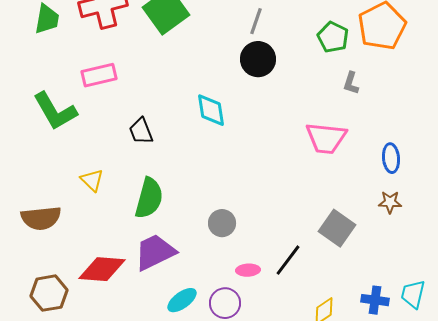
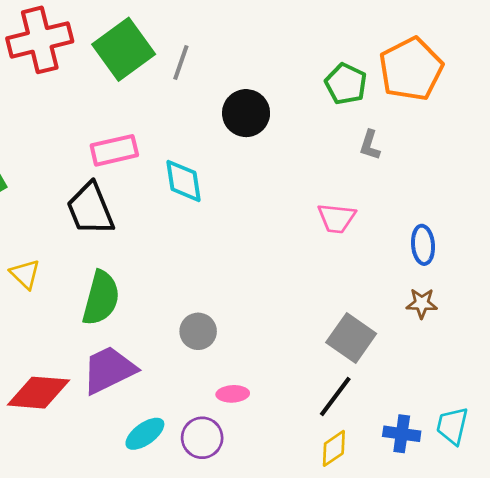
gray line: (256, 21) -> (181, 63), moved
pink rectangle: (99, 75) -> (114, 150), moved
black trapezoid: (141, 131) -> (90, 209), size x1.5
pink trapezoid: (326, 138) -> (337, 218), size x0.7
black line: (288, 260) -> (335, 397), moved

